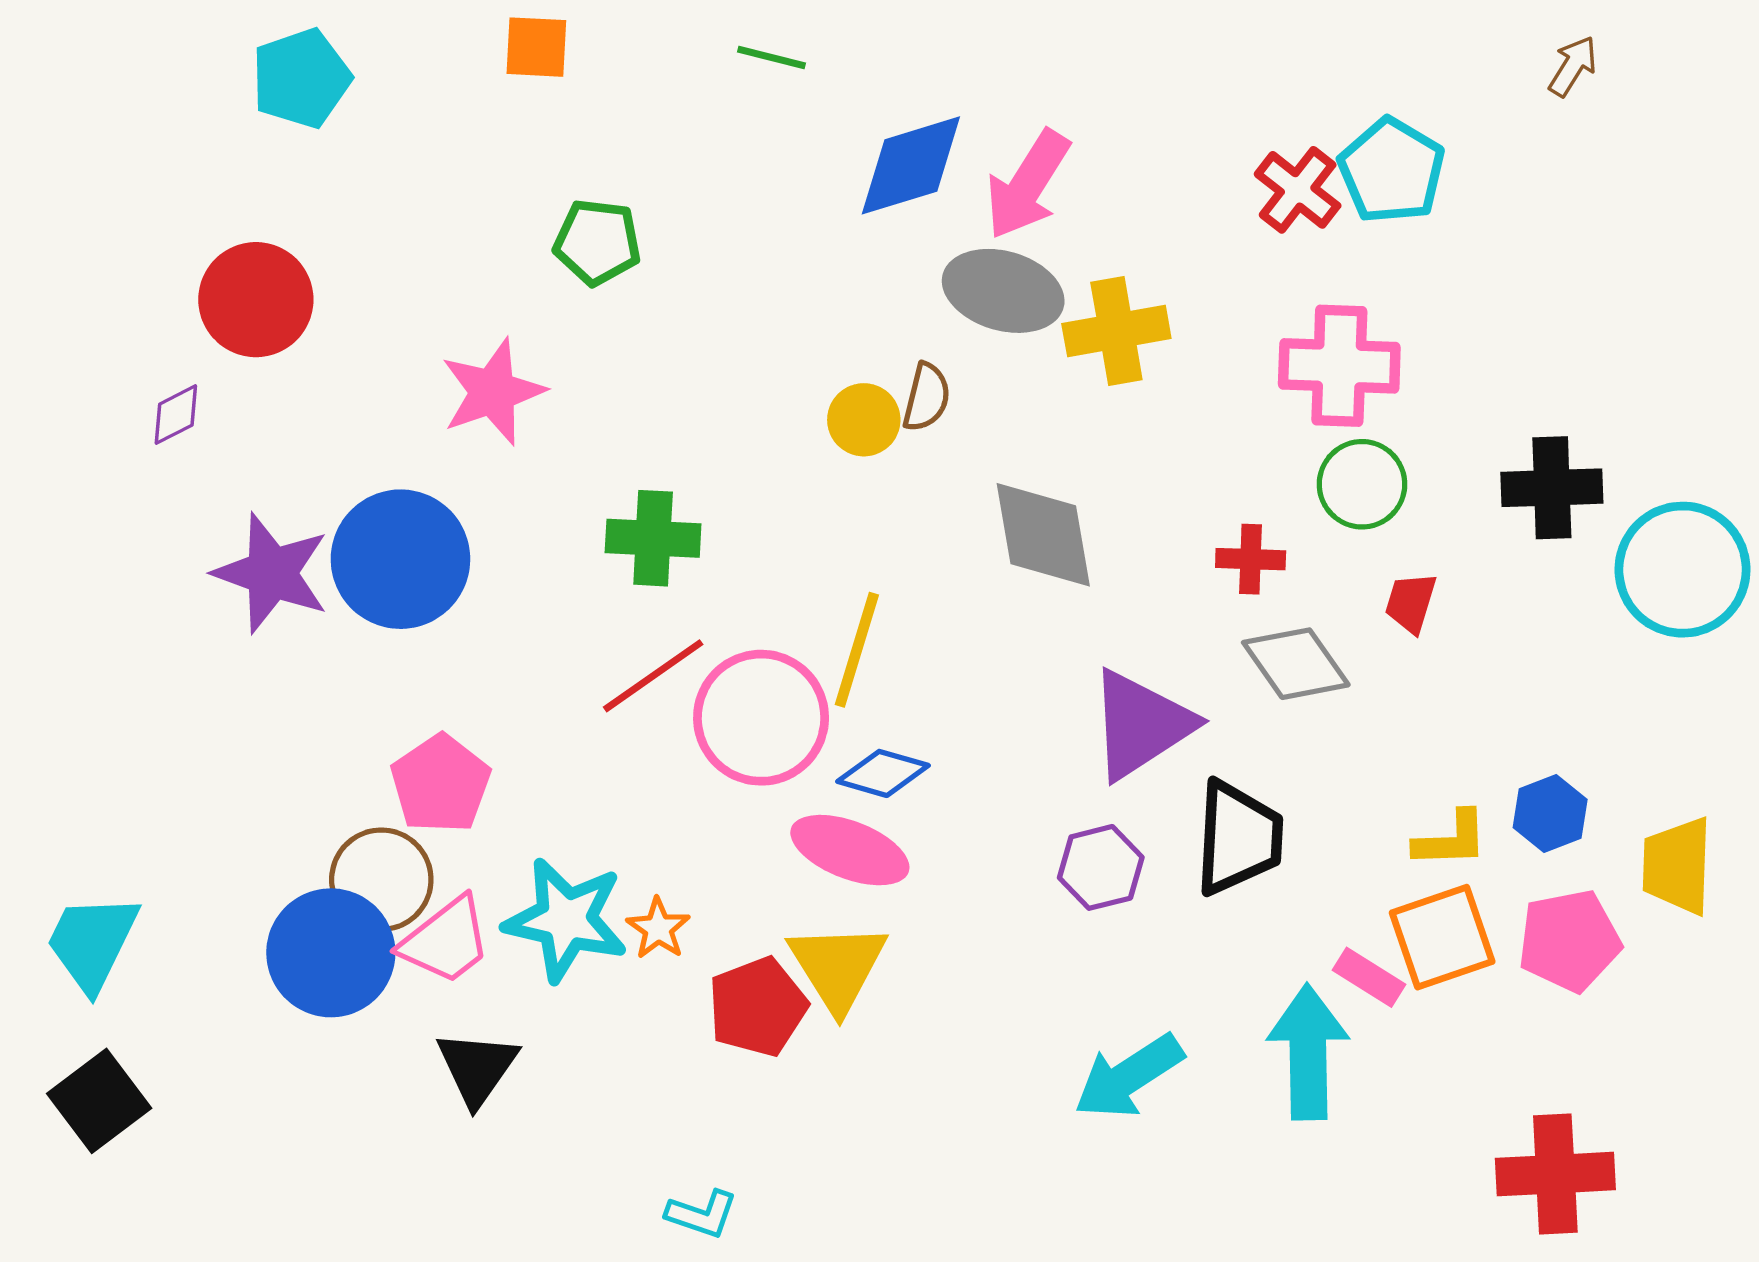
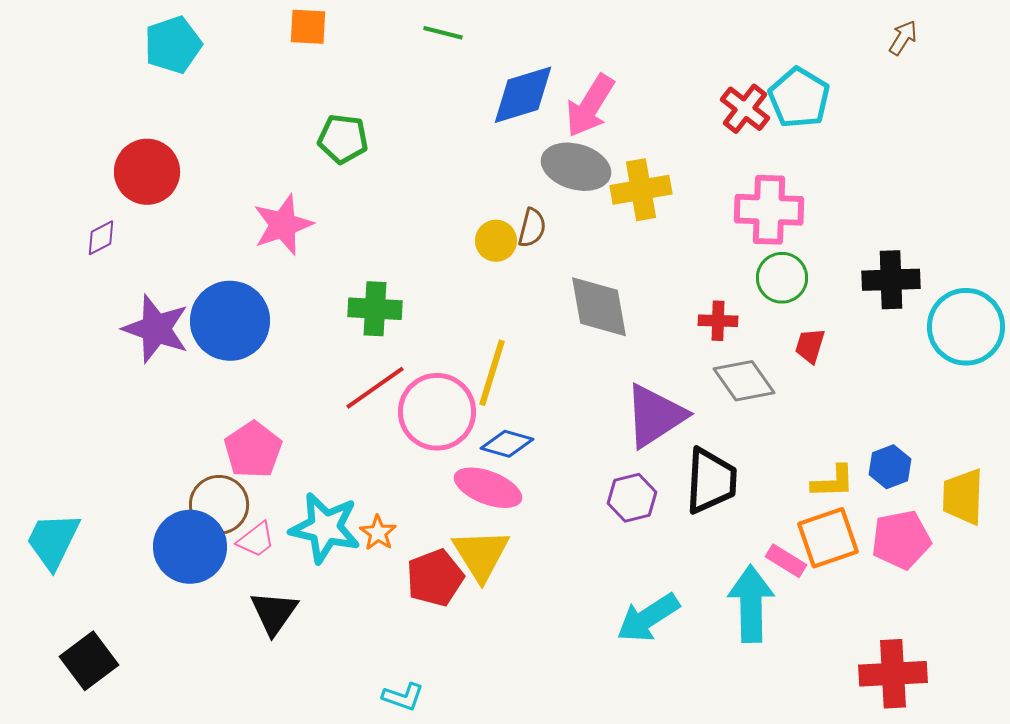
pink trapezoid: (446, 941) -> (256, 540), size x0.7
black square: (99, 1101) -> (89, 661), moved

